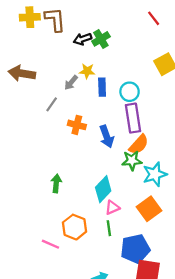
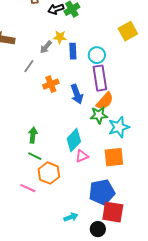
orange cross: (77, 125) -> (51, 84), turned -35
orange square: (149, 209) -> (114, 157), turned 30
green line: (109, 228) -> (35, 156), moved, turned -56

